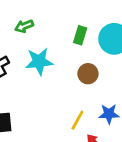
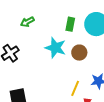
cyan star: (39, 62) -> (55, 48), moved, turned 30

